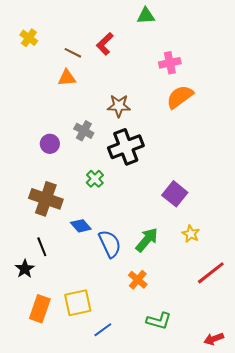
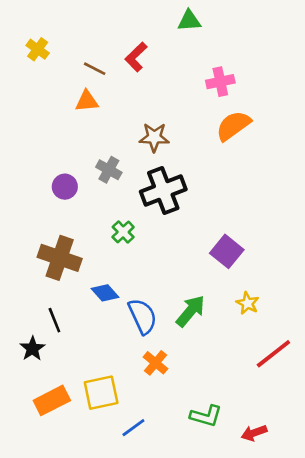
orange cross: (138, 280) -> (156, 363), moved
orange rectangle: (40, 309) -> (52, 400), turned 44
red arrow: (214, 339) -> (254, 433), moved

